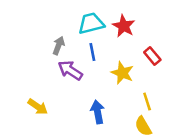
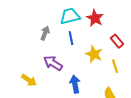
purple arrow: (70, 70) -> (53, 63), moved
yellow line: (147, 102) -> (115, 66), moved

